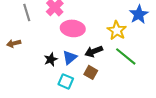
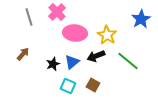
yellow star: (117, 30) -> (107, 35), moved
brown arrow: (14, 43) -> (23, 54), moved, turned 144
brown square: (91, 72) -> (93, 85), moved

